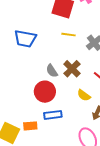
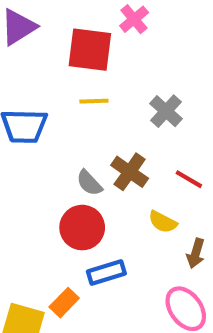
yellow line: (69, 35) -> (94, 101), moved
orange rectangle: (30, 126) -> (64, 303), turned -32

